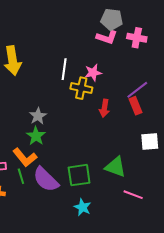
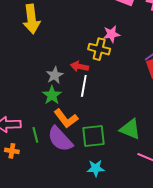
white line: (64, 69) -> (84, 86), moved
red arrow: (104, 108) -> (80, 66), moved, turned 90
orange L-shape: (25, 157) -> (66, 118), moved
cyan star: (82, 207) -> (96, 168), turned -30

